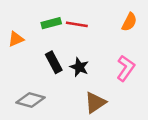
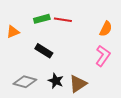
orange semicircle: (129, 22) -> (106, 29), moved
black rectangle: (54, 62) -> (44, 51), turned -30
black star: (79, 67) -> (56, 81), moved

